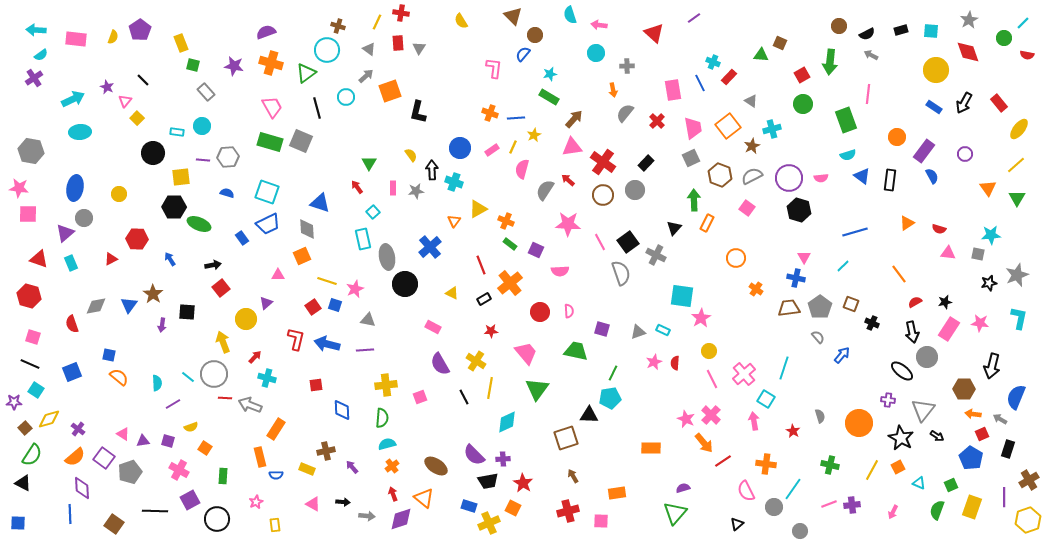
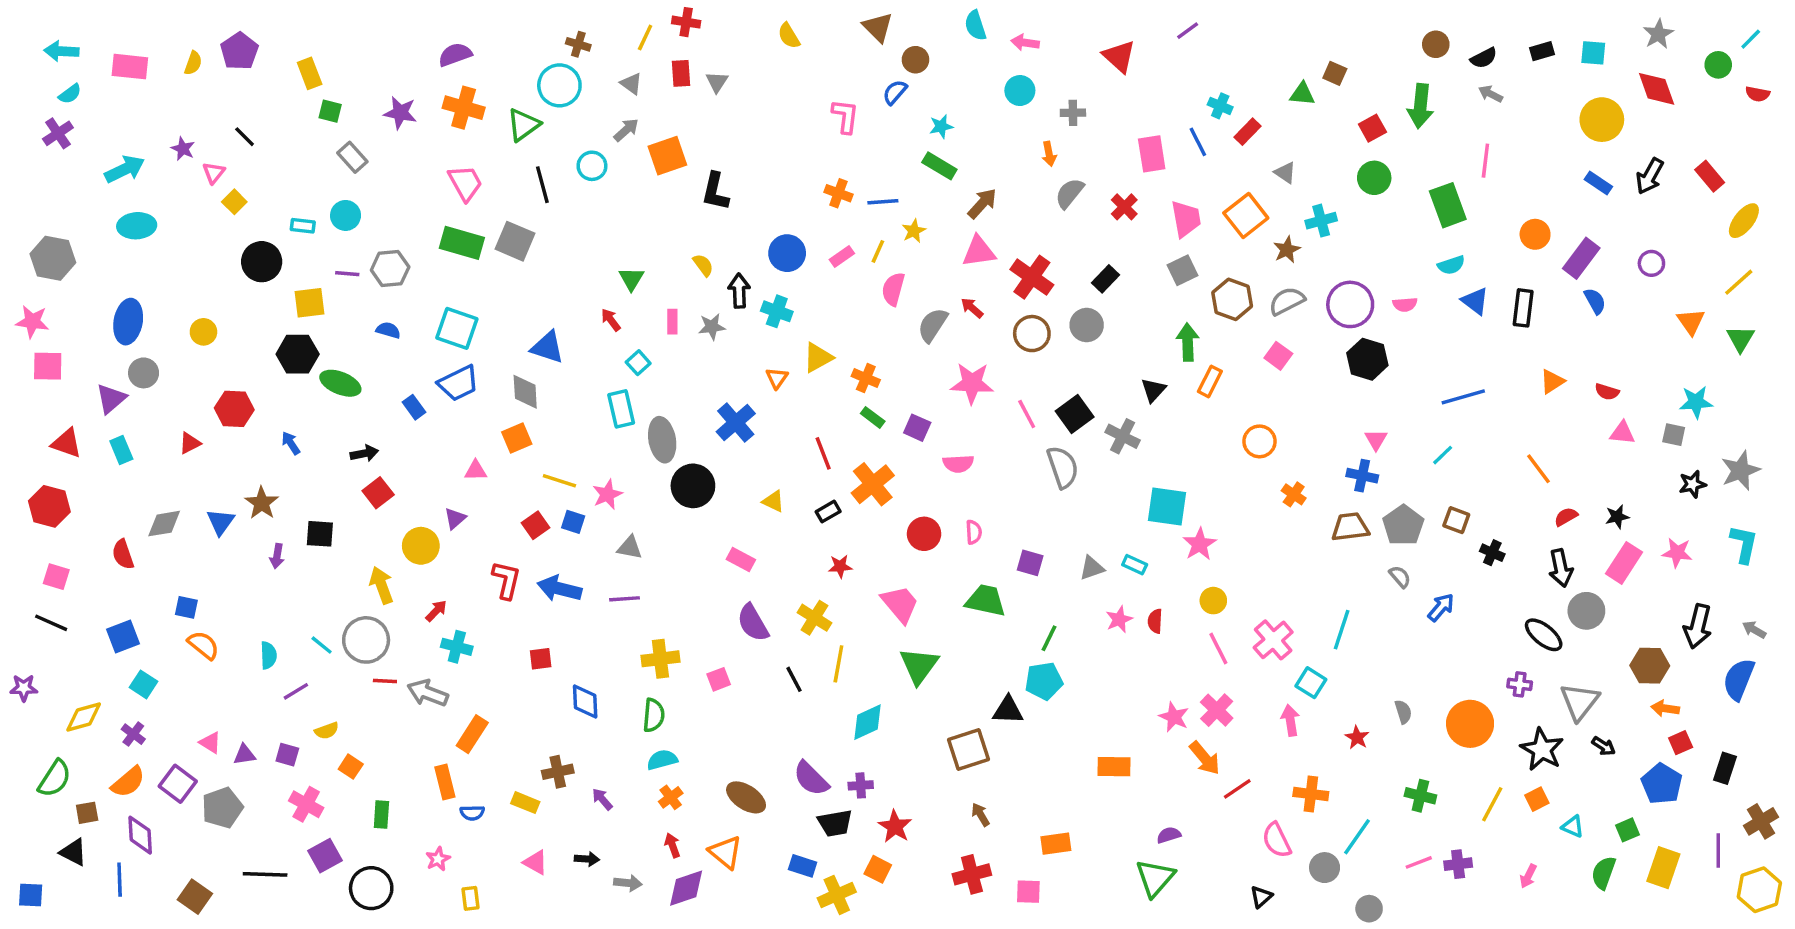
cyan square: (36, 390) -> (144, 684), moved
gray arrow: (1000, 419) -> (1754, 630), moved
brown square: (25, 428) -> (87, 813), moved, turned 32
black triangle: (23, 483) -> (73, 852), moved

